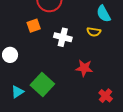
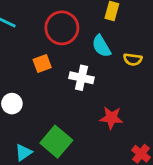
cyan semicircle: (104, 14) -> (101, 46), moved
yellow semicircle: (94, 32) -> (133, 59), moved

